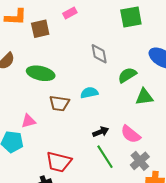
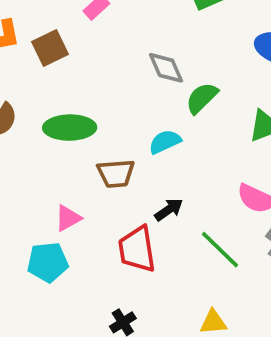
green semicircle: (127, 75) -> (202, 98), moved
black arrow: (101, 132) -> (169, 210), moved
red trapezoid: (59, 162) -> (137, 249), moved, turned 80

